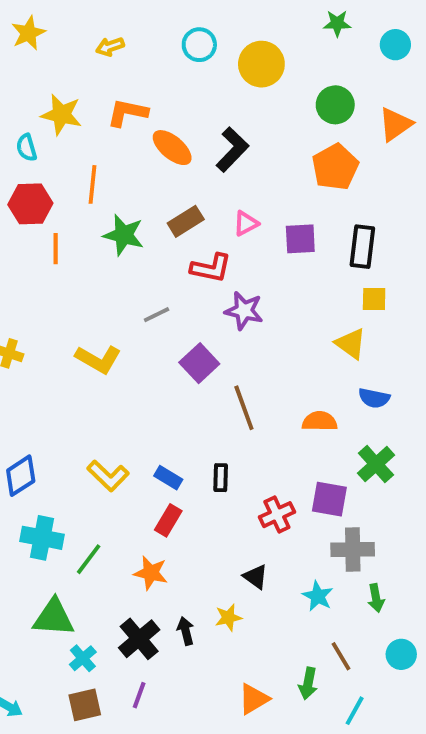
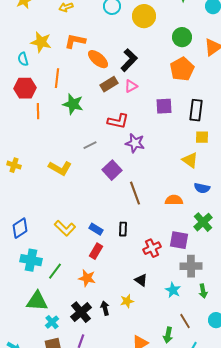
brown rectangle: (186, 221) -> (109, 84), moved
pink triangle: (246, 223) -> (131, 86), moved

